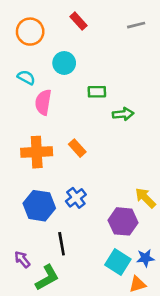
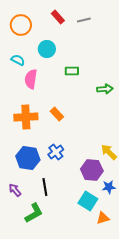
gray line: (136, 25) -> (84, 20), moved
green arrow: (123, 114) -> (105, 89), moved
blue star: (145, 258) -> (109, 187), moved
purple arrow: (22, 259) -> (15, 190), moved

